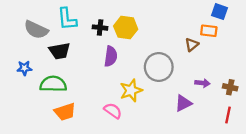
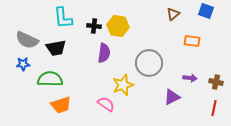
gray semicircle: (36, 30) -> (27, 40), moved
orange rectangle: (209, 31) -> (192, 41), moved
brown triangle: (192, 45) -> (173, 14), moved

